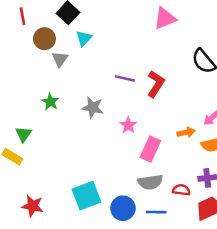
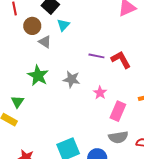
gray triangle: (60, 59) -> (45, 42), turned -32
red L-shape: (156, 84) -> (121, 60), turned -60
green star: (50, 102) -> (38, 76), size x1.5

